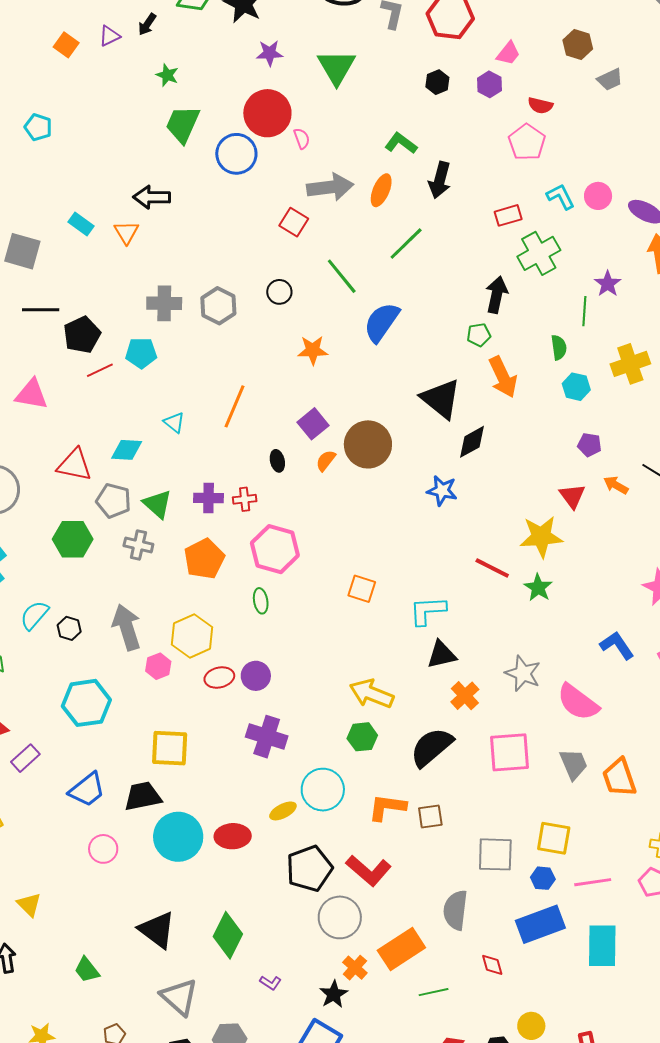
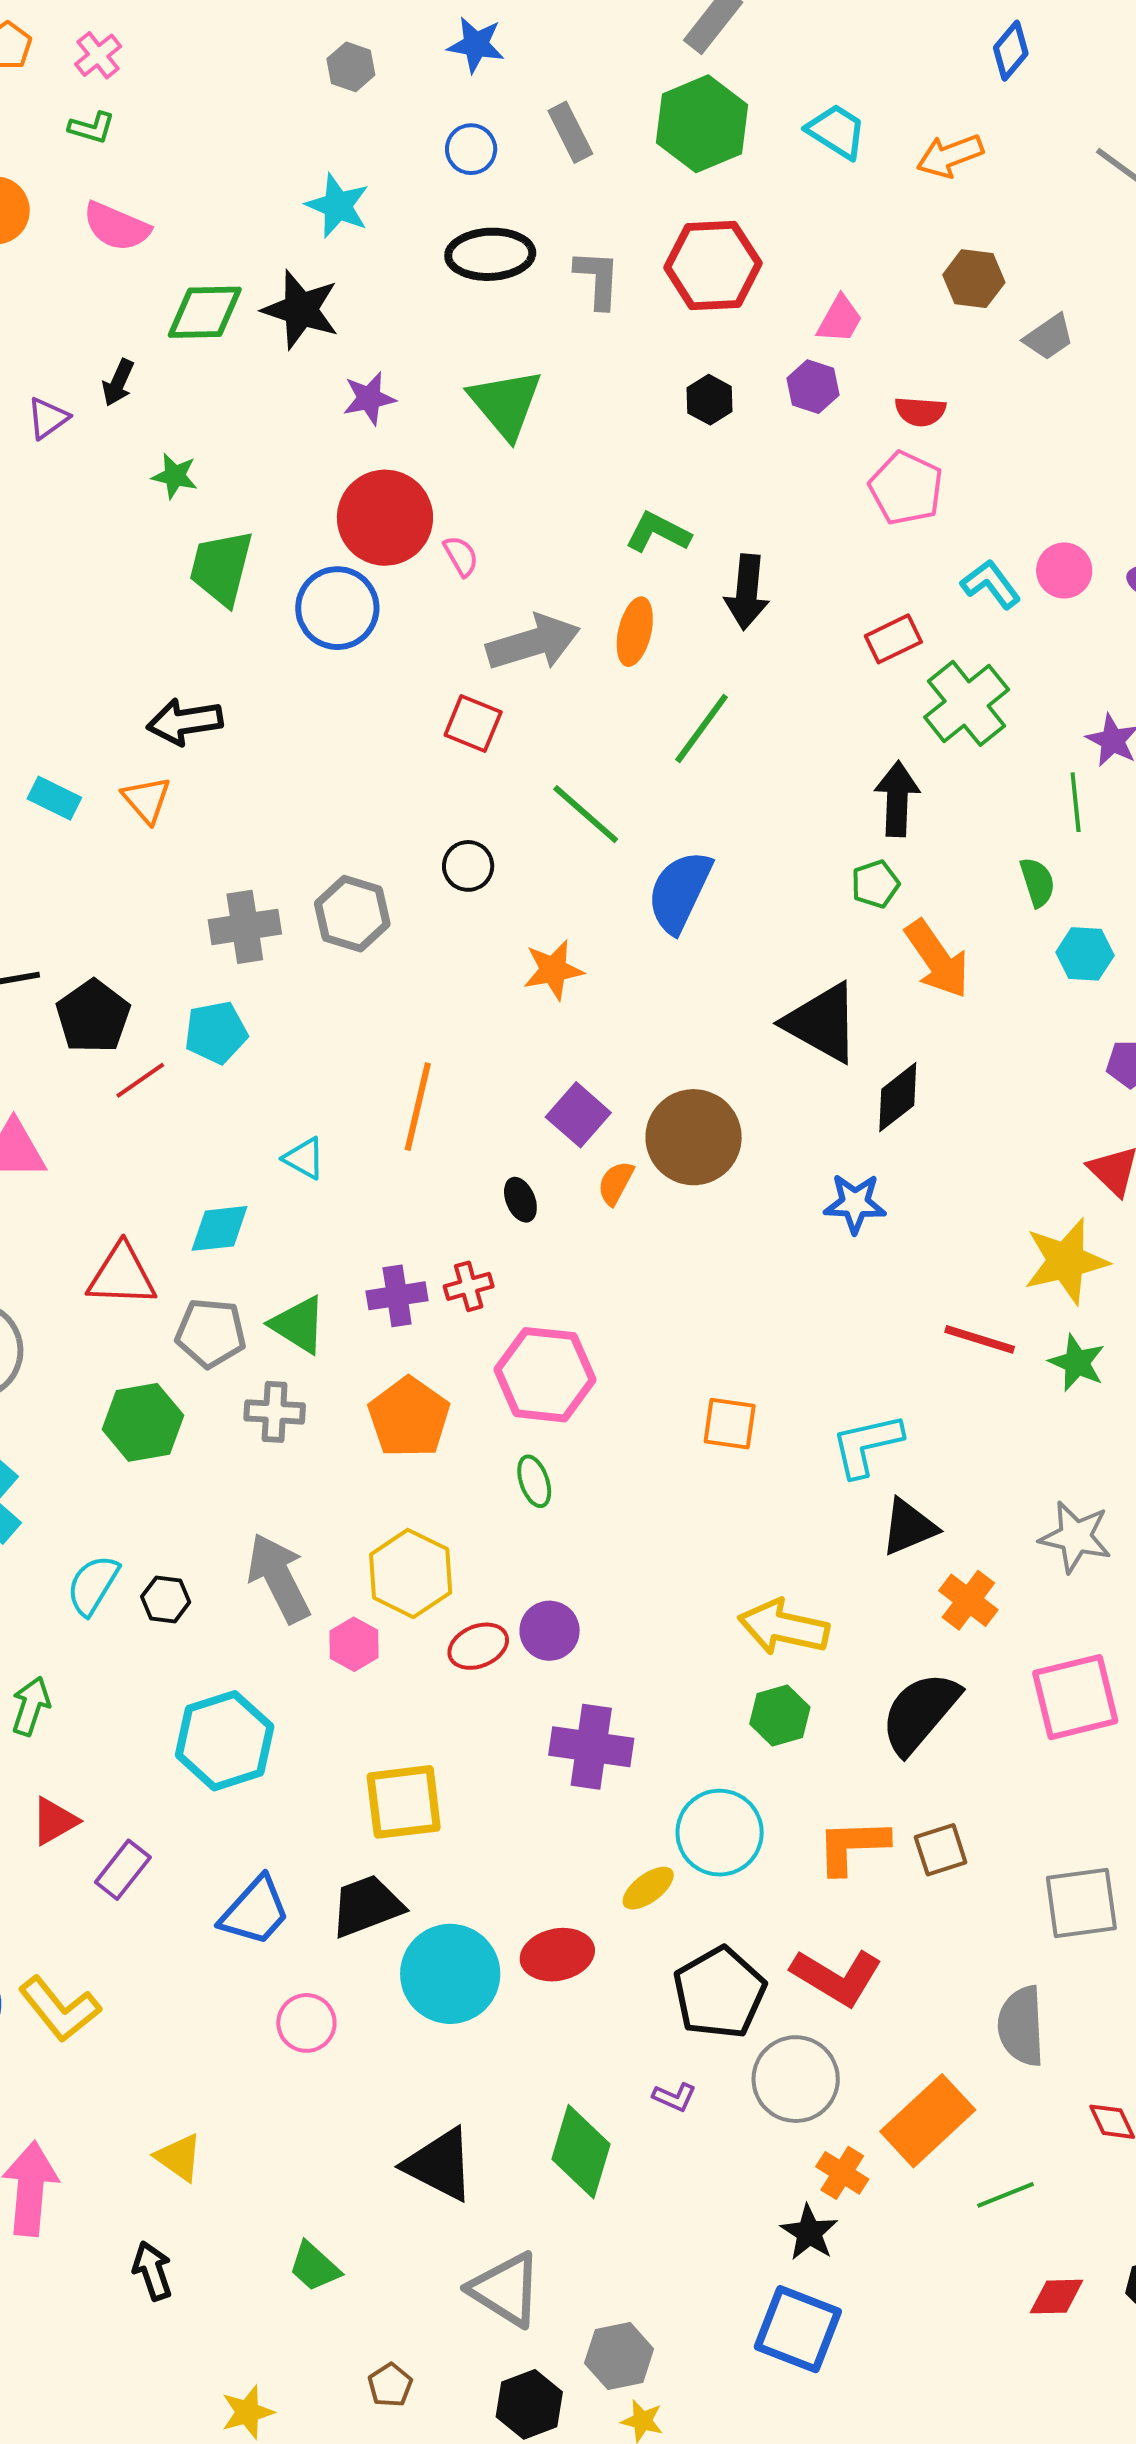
purple L-shape: (271, 983) -> (674, 2097), moved

